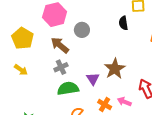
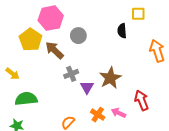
yellow pentagon: (23, 38) -> (31, 40), moved
gray cross: (61, 67) -> (71, 74), moved
green semicircle: (68, 88) -> (26, 99), moved

